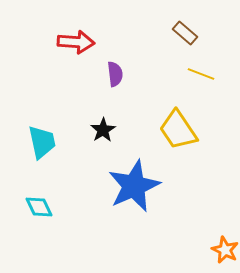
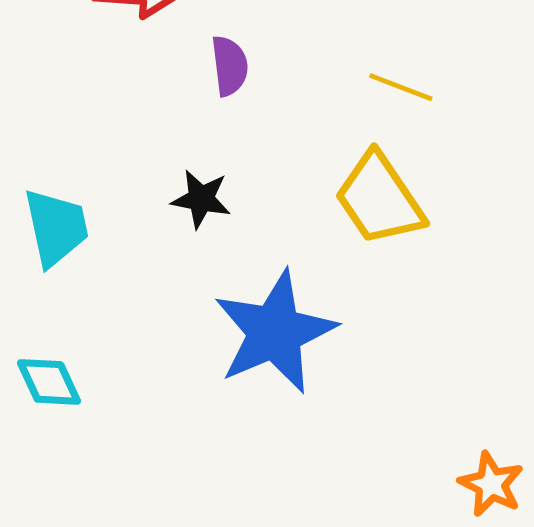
yellow line: (201, 74) -> (401, 87), moved
black star: (103, 130) -> (201, 199), turned -30

